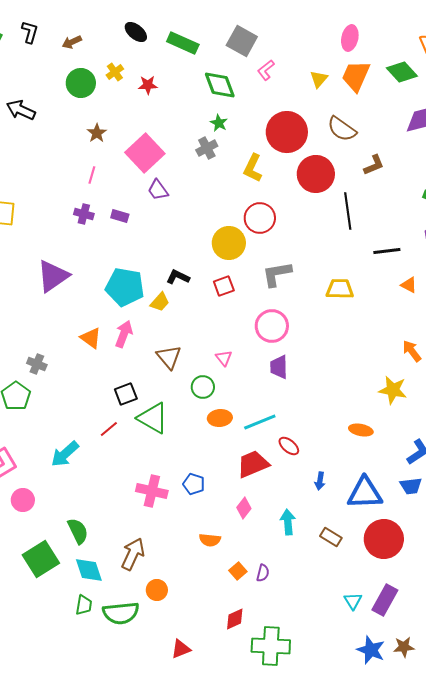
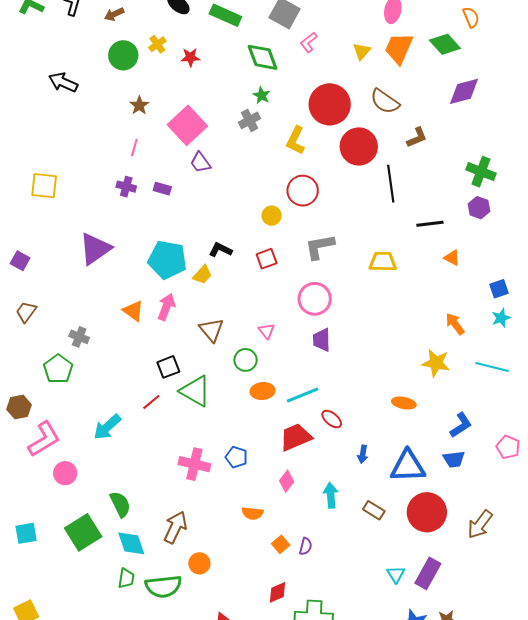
yellow circle: (229, 243) -> (272, 216), size x0.6

